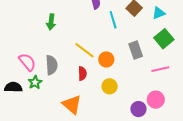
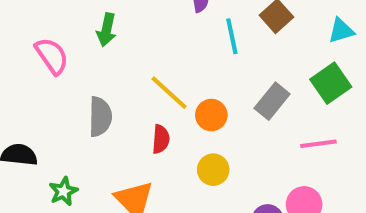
cyan triangle: (159, 13) -> (341, 31), moved
gray rectangle: (136, 50) -> (272, 101), turned 54
pink semicircle: (27, 62) -> (52, 56), moved
green star: (35, 82) -> (63, 191), moved

